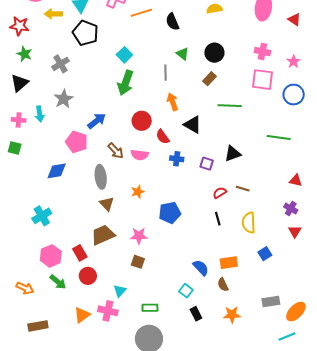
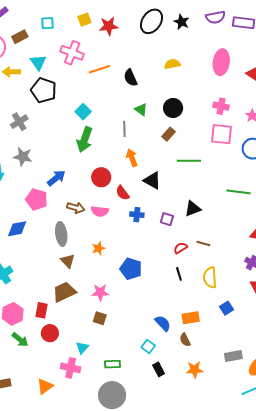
gray star: (64, 99) -> (23, 157), turned -30
brown arrow: (116, 151) -> (76, 208), turned -30
blue pentagon: (170, 213) -> (131, 269), turned 30
red rectangle: (80, 253) -> (42, 310), turned 42
orange triangle: (82, 315) -> (45, 386), moved

